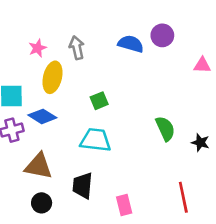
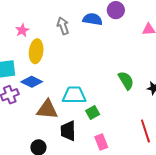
gray arrow: (77, 48) -> (63, 26), moved
green square: (99, 101) -> (93, 113), moved
brown triangle: (39, 166) -> (47, 109), moved

